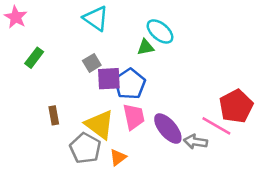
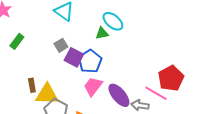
purple square: (109, 79) -> (74, 57), turned 30
pink trapezoid: (134, 117) -> (93, 86), turned -130
yellow triangle: (100, 125) -> (47, 94), moved, turned -35

